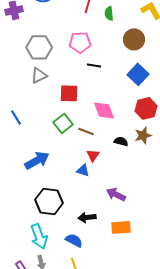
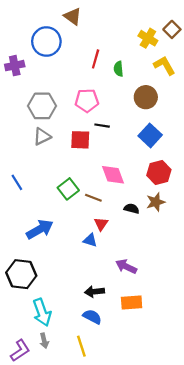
red square: (69, 93) -> (80, 140), moved
black hexagon: (49, 201) -> (21, 274), moved
blue semicircle: (74, 240) -> (92, 317), moved

